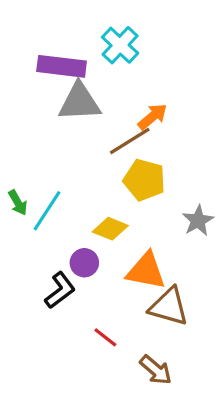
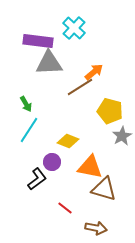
yellow pentagon: (144, 180) -> (110, 111), moved
green arrow: (18, 203) -> (26, 104), moved
brown arrow: (156, 370) -> (96, 228), turned -30

